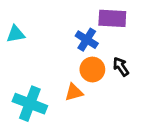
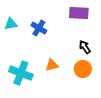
blue cross: (87, 40) -> (39, 28), moved
orange circle: (92, 70) -> (83, 69), moved

